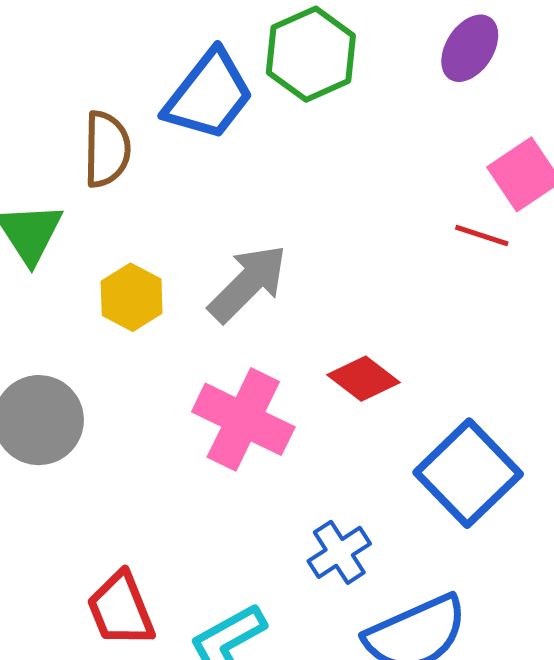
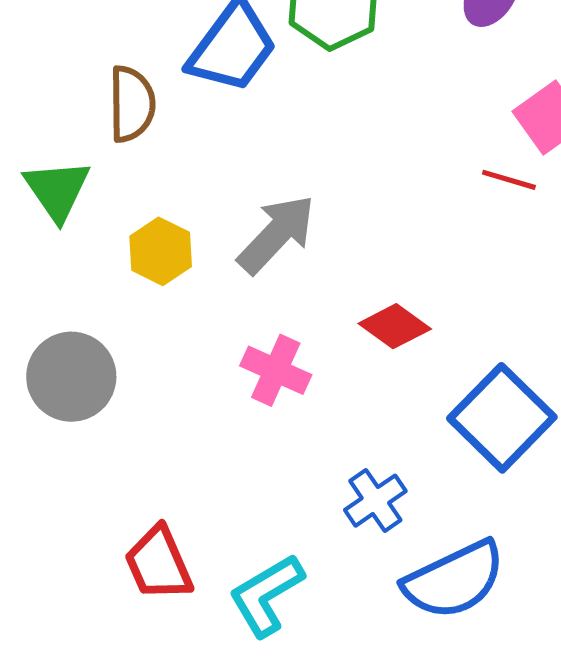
pink cross: (243, 419) -> (276, 370), size x0.7

